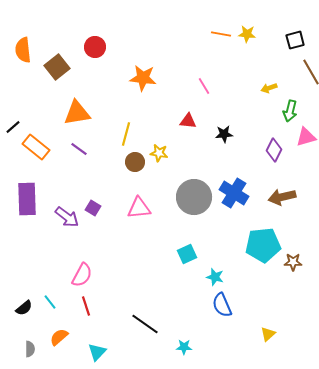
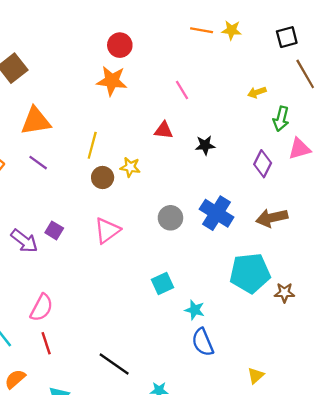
red circle: (95, 47) -> (120, 45), moved
gray circle: (194, 197) -> (170, 218), size x0.6
pink triangle: (139, 208) -> (107, 230), turned -30

